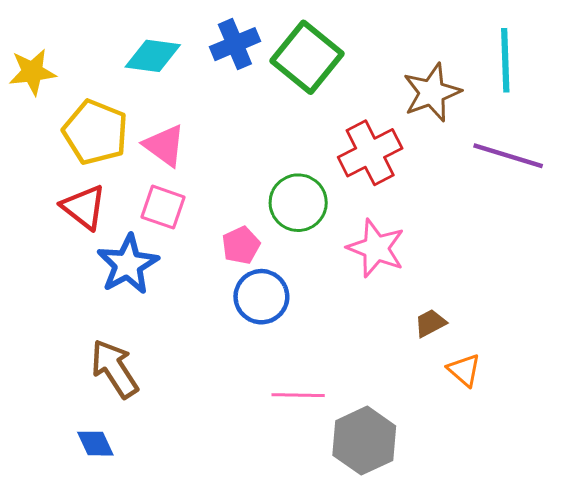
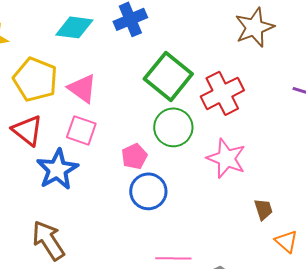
green square: (307, 57) -> (168, 76), moved
brown star: (432, 93) -> (254, 27), moved
brown trapezoid: (430, 323) -> (263, 209), turned 100

